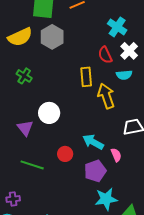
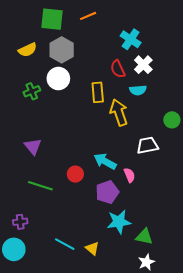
yellow semicircle: (20, 37) -> (28, 50), size x0.7
green cross: (24, 76) -> (32, 91), turned 35
white circle: (49, 113) -> (58, 79), moved

